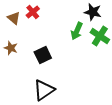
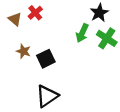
black star: (93, 12) -> (99, 13), turned 30
brown star: (11, 48) -> (23, 51), moved

